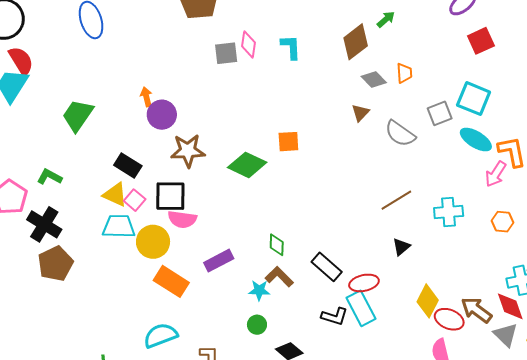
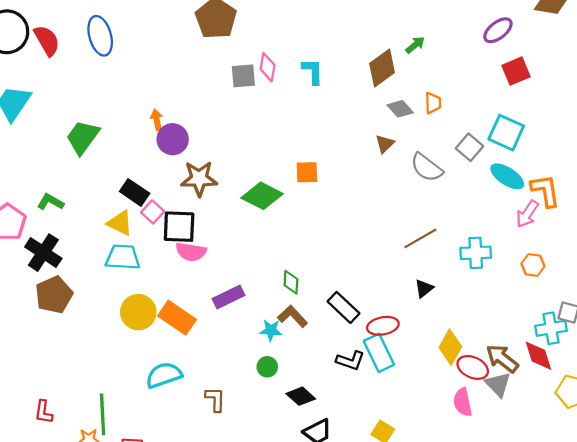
red semicircle: (21, 61) -> (47, 41), moved
gray square: (440, 113) -> (469, 147), turned -30
pink square: (135, 200) -> (153, 212), moved
yellow circle: (153, 242) -> (138, 312), moved
gray triangle: (506, 335) -> (498, 384), moved

